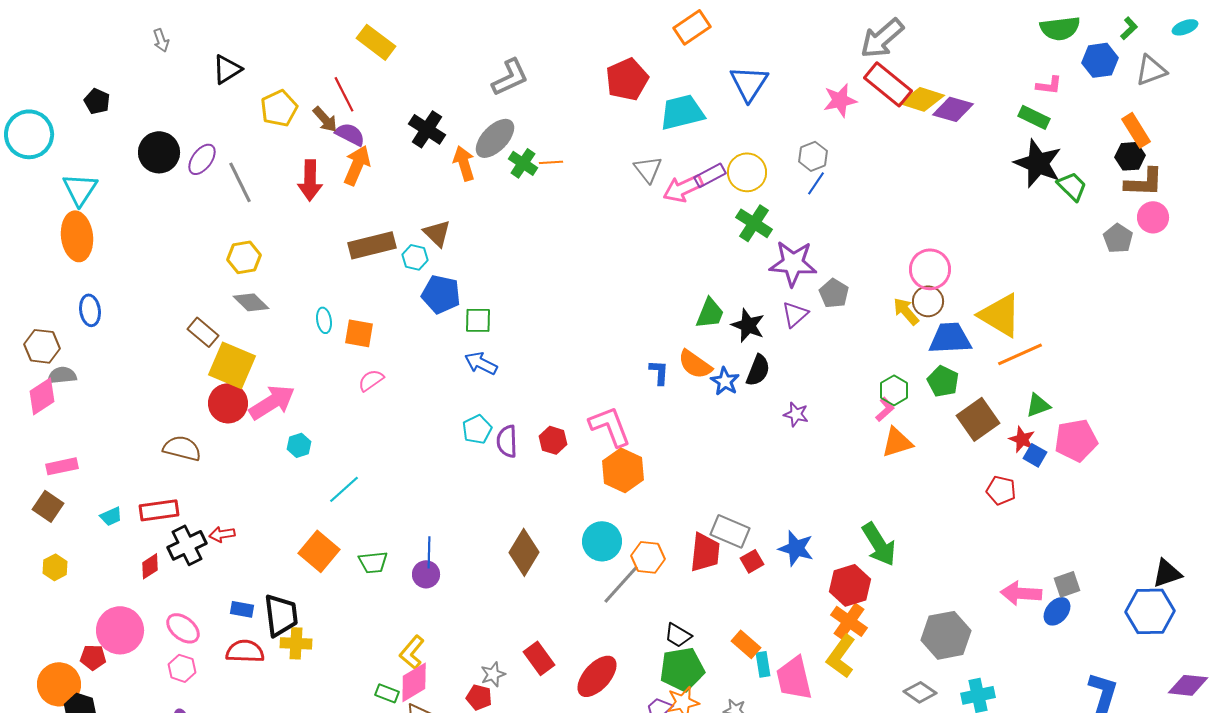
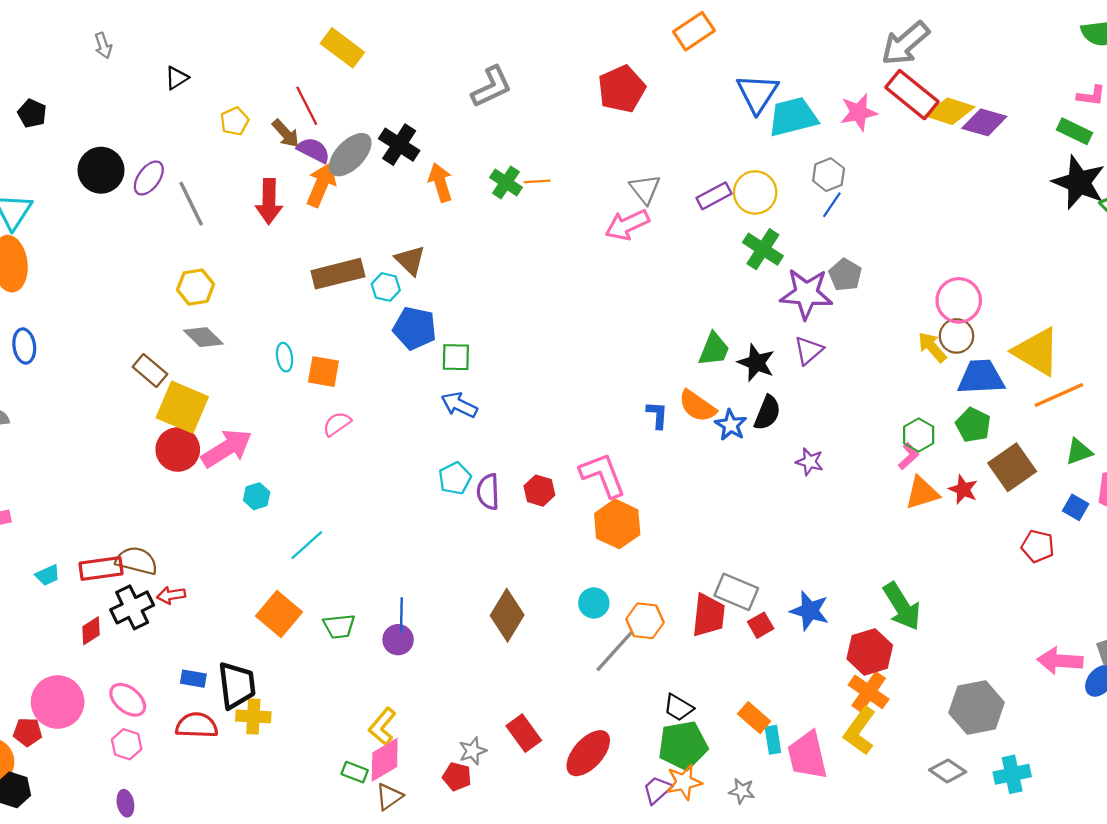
black triangle: (227, 69) -> (177, 78), size x0.7
yellow pentagon: (279, 108) -> (234, 121), size x0.7
cyan trapezoid: (682, 112) -> (793, 117), moved
gray ellipse: (495, 138) -> (350, 155), moved
pink arrow: (683, 188) -> (627, 225), moved
gray pentagon: (834, 293) -> (845, 275), moved
red star: (1022, 439) -> (963, 489), moved
brown semicircle: (182, 448) -> (137, 561), moved
cyan circle: (602, 541) -> (594, 603), size x0.7

